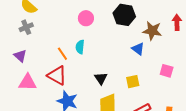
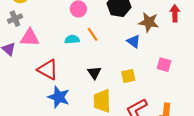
cyan semicircle: (80, 47) -> (72, 39), turned 80
orange line: (62, 54) -> (93, 34), moved
pink triangle: (27, 82) -> (30, 38), moved

